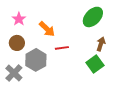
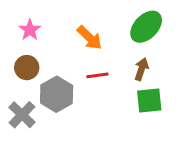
orange arrow: (47, 29) -> (90, 38), moved
brown arrow: (101, 44) -> (141, 69), moved
green square: (95, 64) -> (149, 101), turned 30

